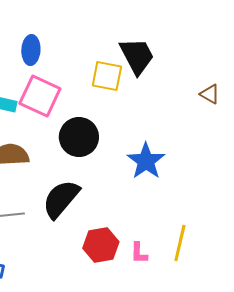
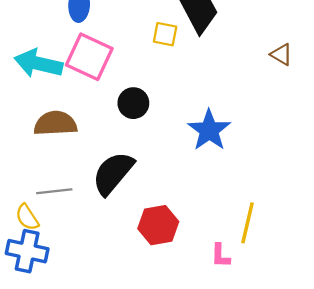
yellow square: (107, 76) -> (165, 34), size x0.7
black circle: (79, 137) -> (133, 103), size x0.7
pink L-shape: (139, 253) -> (220, 256), moved

